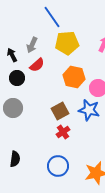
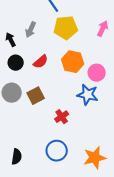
red semicircle: (37, 65) -> (41, 62), moved
brown square: (60, 111) -> (36, 96), moved
black semicircle: (15, 159) -> (17, 157), moved

